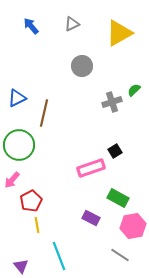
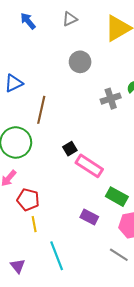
blue triangle: (17, 98) -> (14, 83), moved
black square: (115, 151) -> (70, 149), moved
pink rectangle: (91, 168) -> (89, 166), turned 52
red pentagon: (31, 201) -> (28, 200), turned -30

